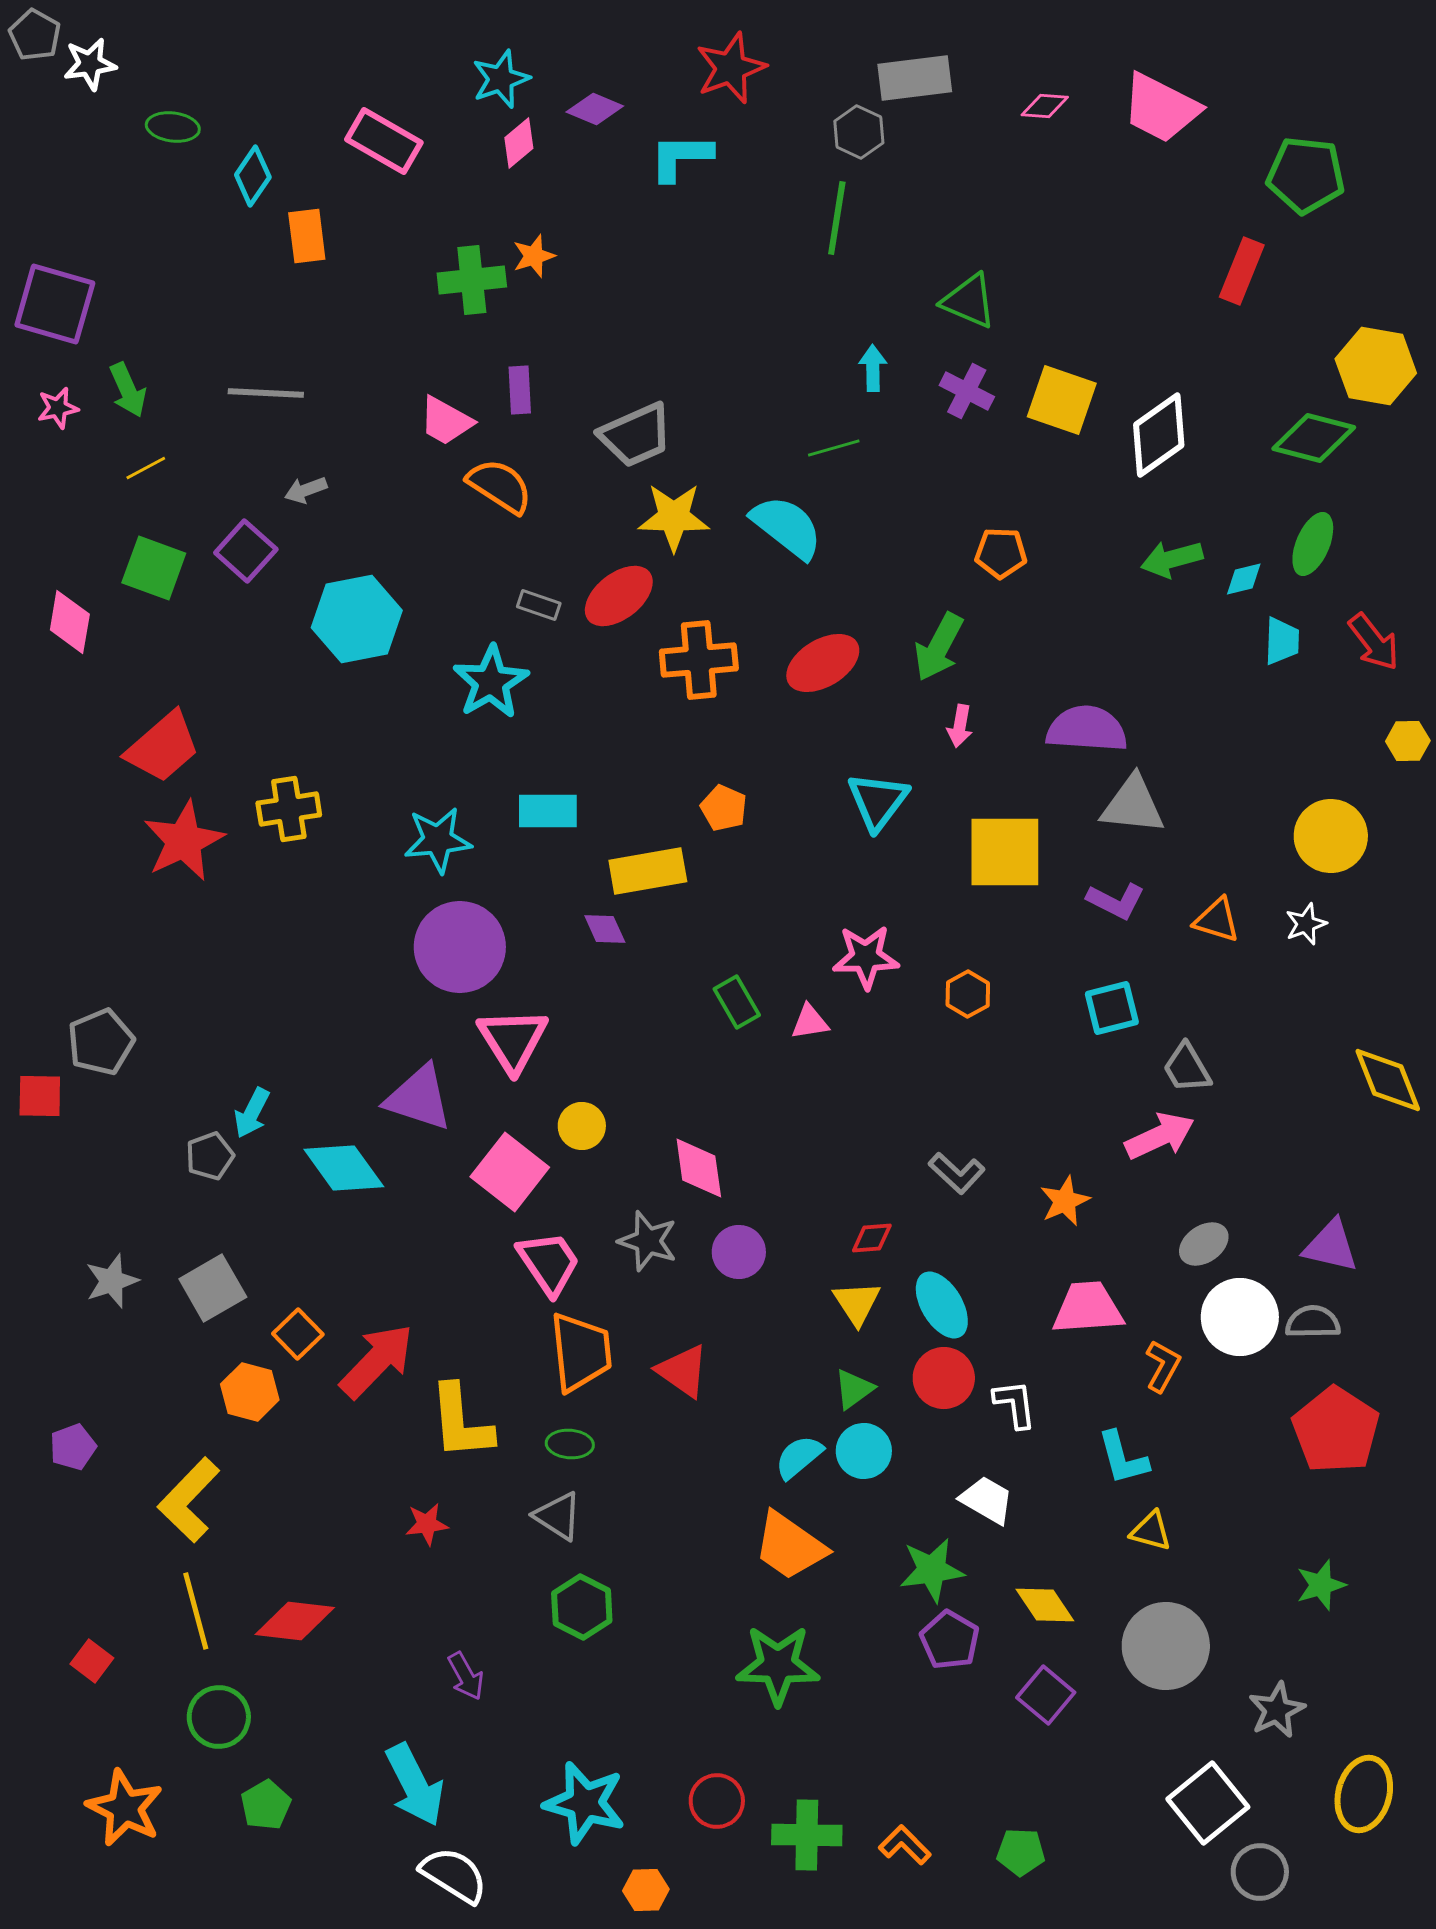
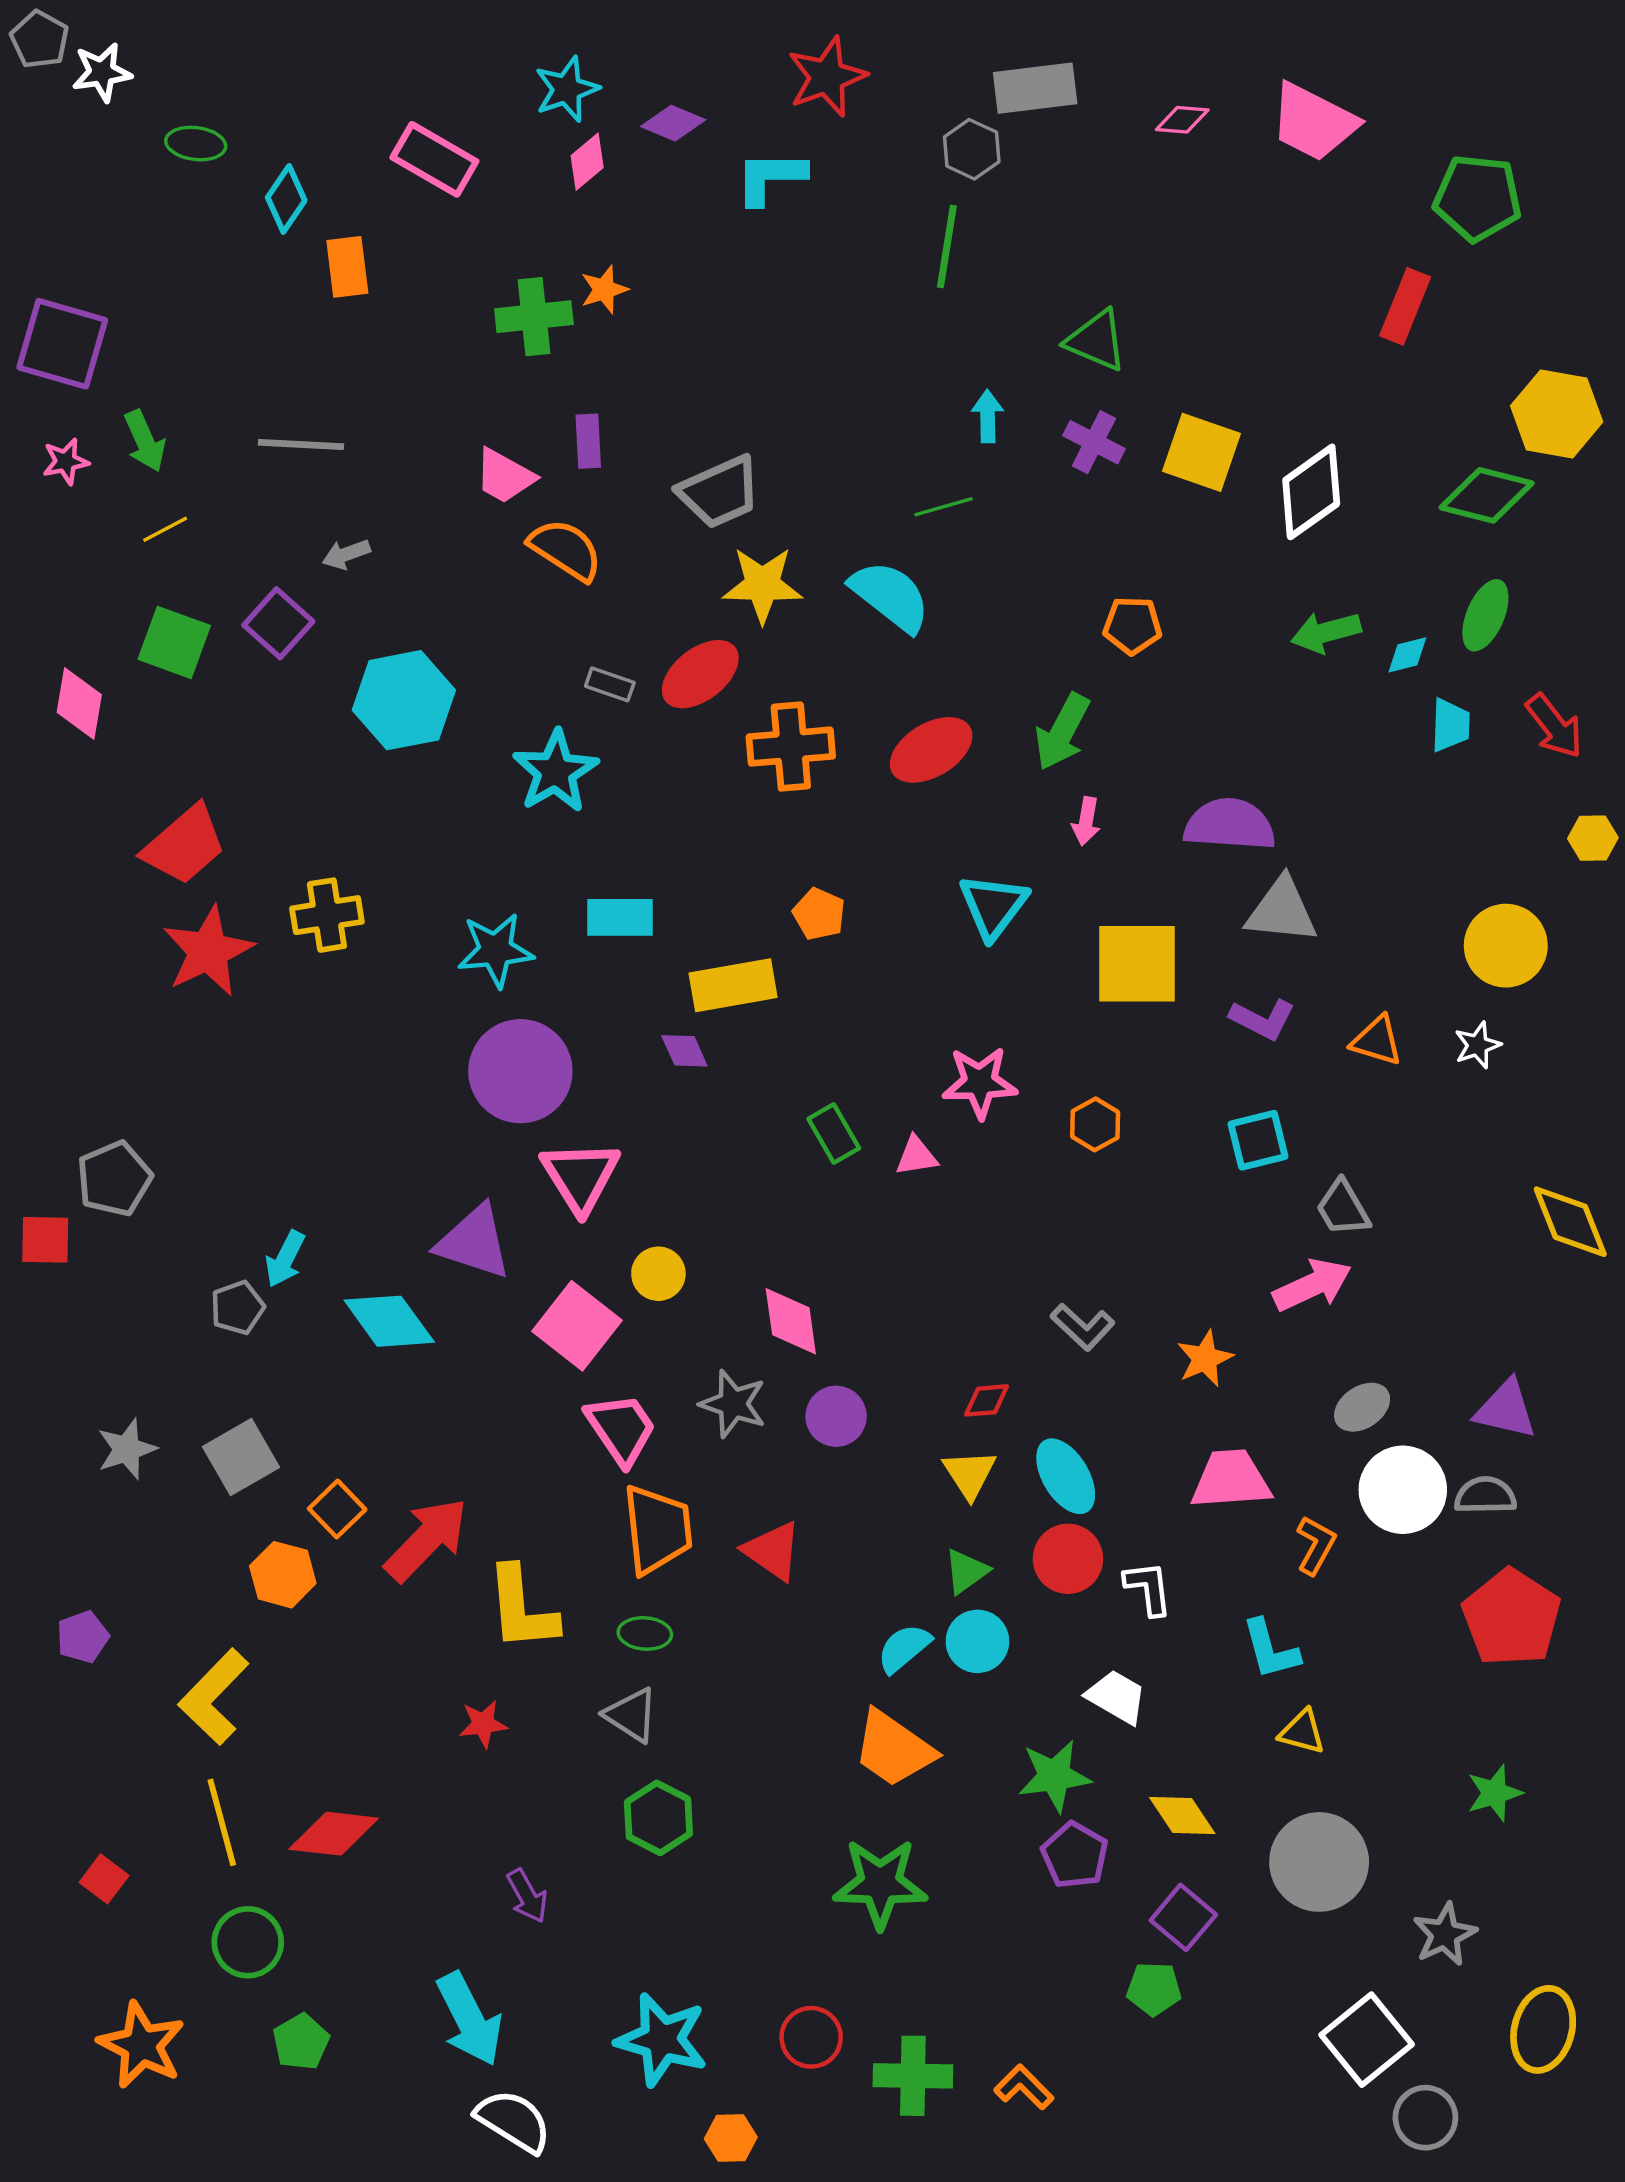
green pentagon: (1021, 1852) -> (1154, 1989), moved

